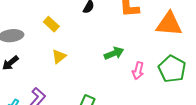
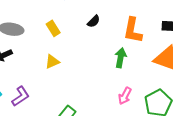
green arrow: (114, 53) -> (120, 58), moved, turned -72

